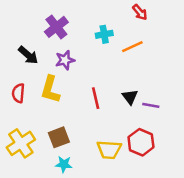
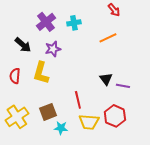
cyan cross: (104, 34) -> (74, 23), moved
red line: (96, 98) -> (78, 100), moved
cyan star: (64, 164) -> (61, 128), moved

